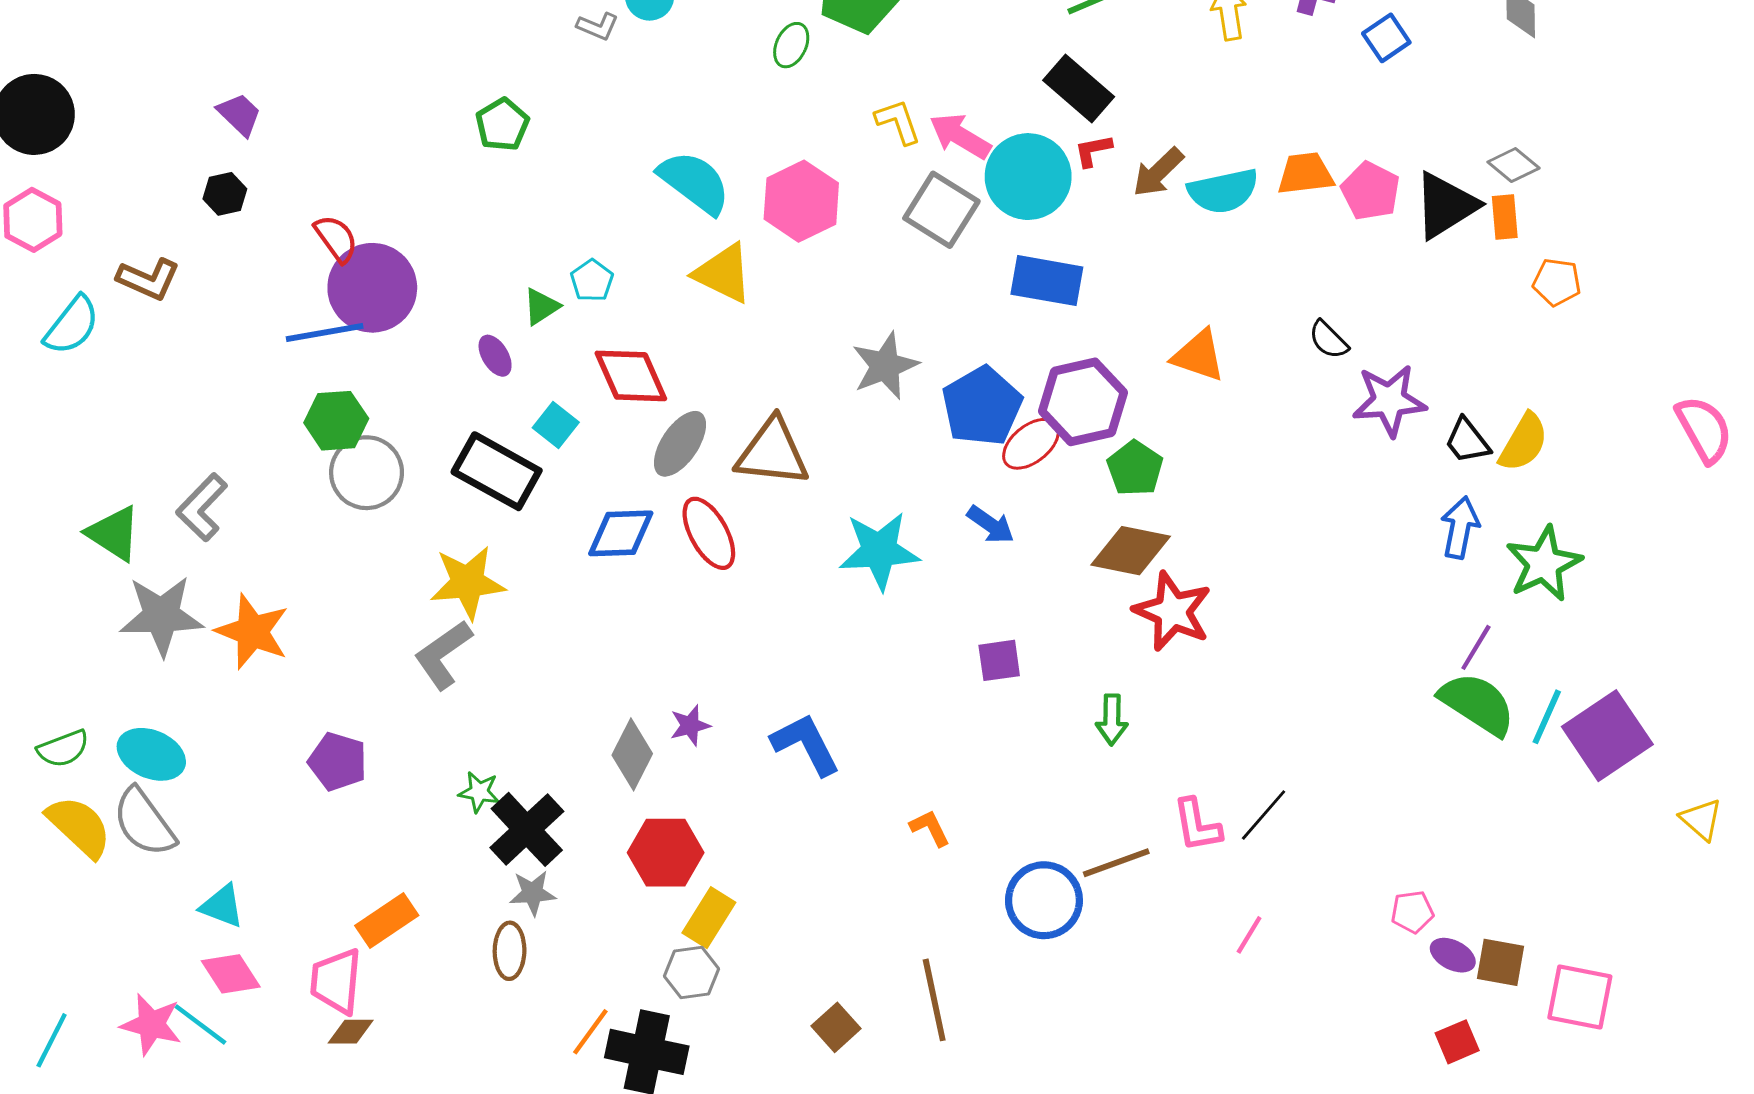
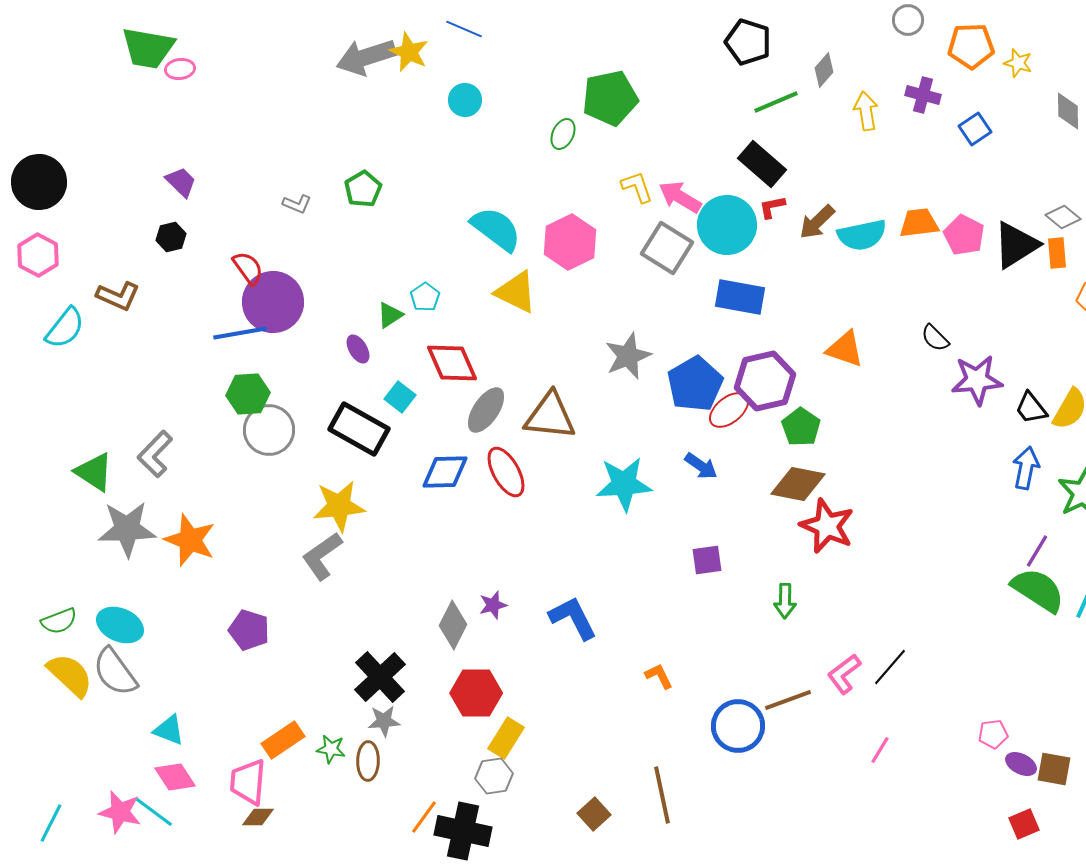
gray L-shape: (598, 26) -> (297, 204), moved
green star: (479, 792) -> (331, 749), moved
pink L-shape: (1197, 825) -> (844, 674), turned 63

